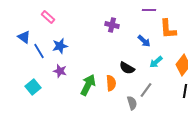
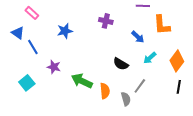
pink rectangle: (48, 17) -> (32, 13), moved
blue star: (60, 46) -> (65, 31), moved
orange semicircle: (111, 83) -> (105, 91), moved
green arrow: (88, 85) -> (82, 81), turned -90

